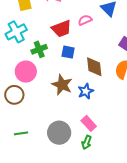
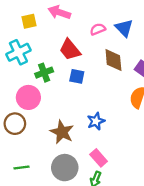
pink semicircle: (85, 20) -> (98, 29), moved
red trapezoid: (61, 29) -> (70, 50), turned 70
brown diamond: (94, 67) -> (113, 60), moved
brown star: (62, 85) -> (62, 132), moved

